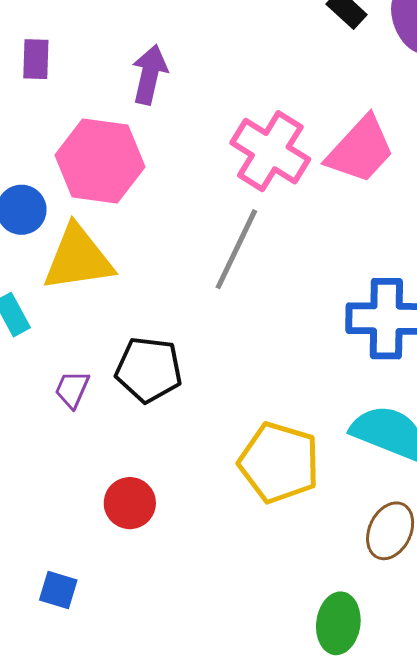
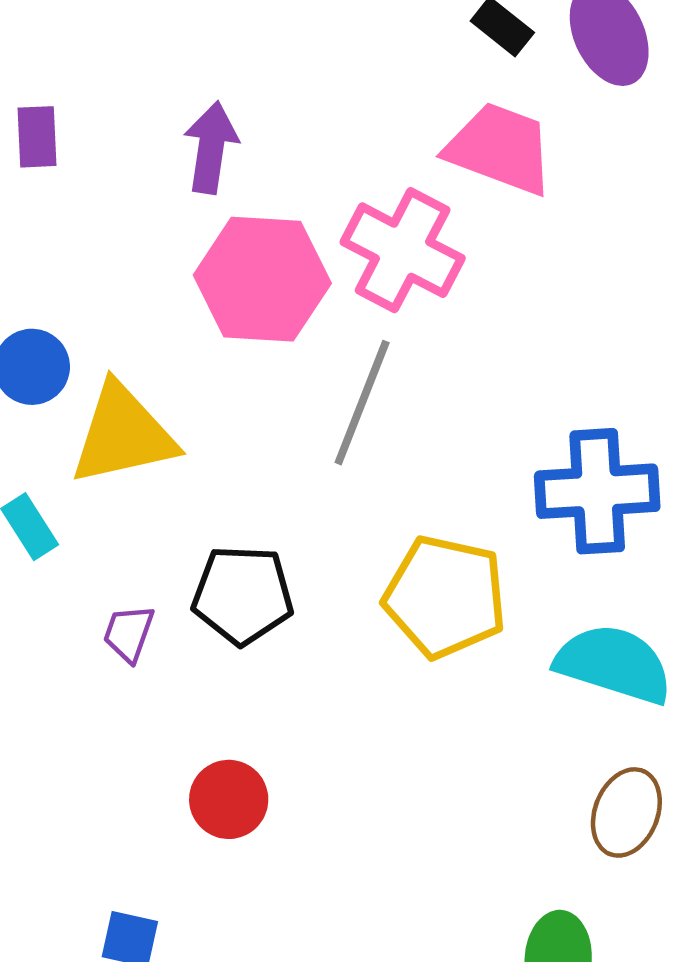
pink trapezoid: (360, 150) -> (500, 149), moved, turned -108
pink hexagon: (100, 161) -> (262, 279), moved
yellow pentagon: (279, 463) -> (445, 597), moved

